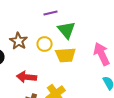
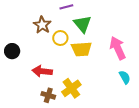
brown star: (19, 41) -> (42, 25), moved

